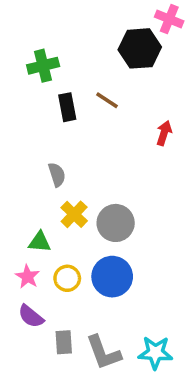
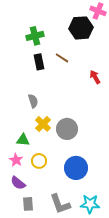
green cross: (43, 66) -> (35, 36), moved
red arrow: (164, 133) -> (95, 77), turned -48
blue circle: (112, 277) -> (76, 168), moved
gray rectangle: (64, 342) -> (28, 204), moved

